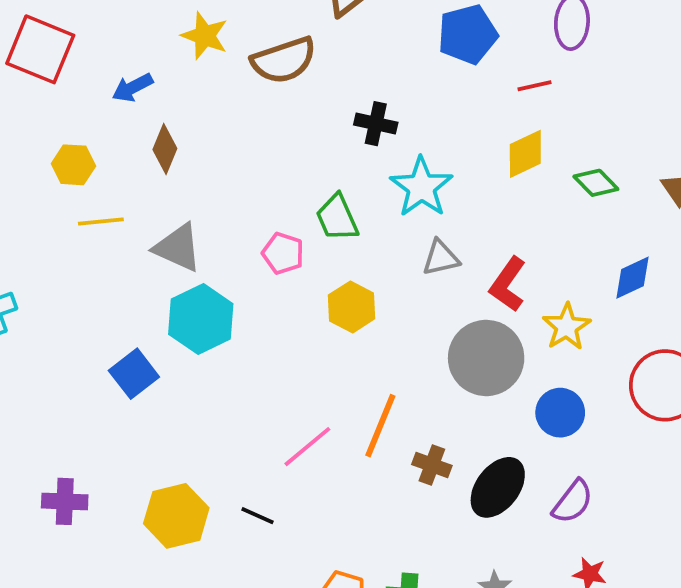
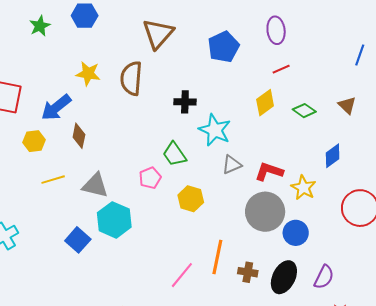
brown semicircle: (284, 60) -> (131, 78), turned 124
red line: (535, 86) -> (281, 69), moved
blue arrow: (132, 88) -> (56, 107), size x1.5
yellow hexagon: (73, 165) -> (34, 141), moved
pink pentagon: (283, 253) -> (150, 178), turned -30
red L-shape: (508, 284) -> (269, 172), turned 84
blue square: (134, 374) -> (78, 240), moved
blue circle: (560, 413) -> (296, 233), moved

